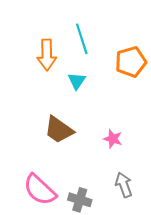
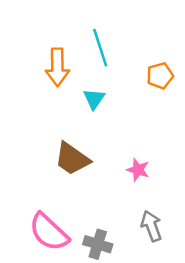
orange pentagon: (131, 62) -> (160, 76), size x0.7

